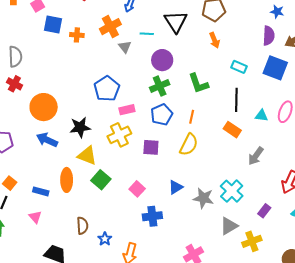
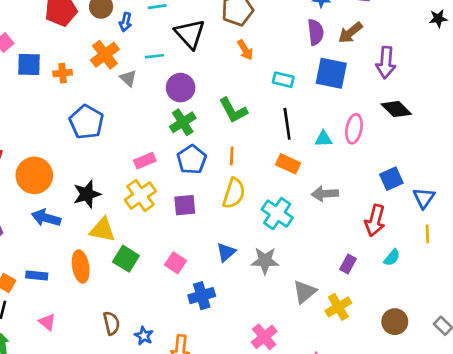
blue pentagon: (107, 89) -> (86, 122), moved
gray arrow: (256, 156) -> (325, 194), turned 60
blue rectangle: (41, 191) -> (37, 276), moved
cyan cross: (232, 191) -> (277, 214), moved

